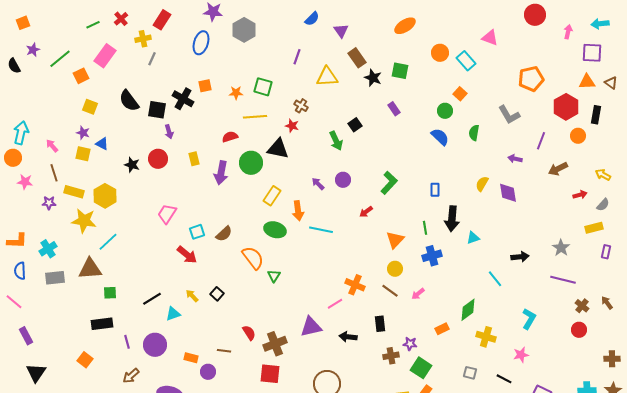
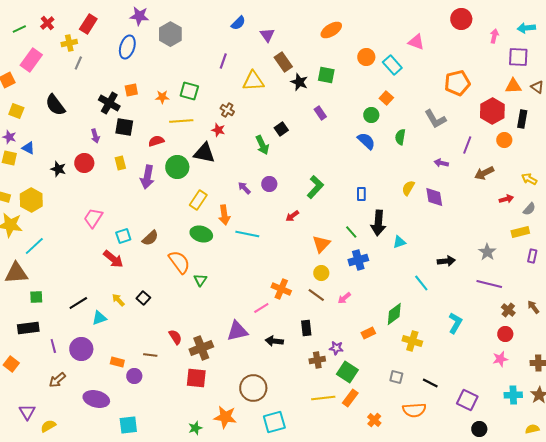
black square: (157, 110) -> (124, 127), moved
green line: (425, 228) -> (351, 232), turned -32
pink star: (521, 355) -> (500, 359), moved

